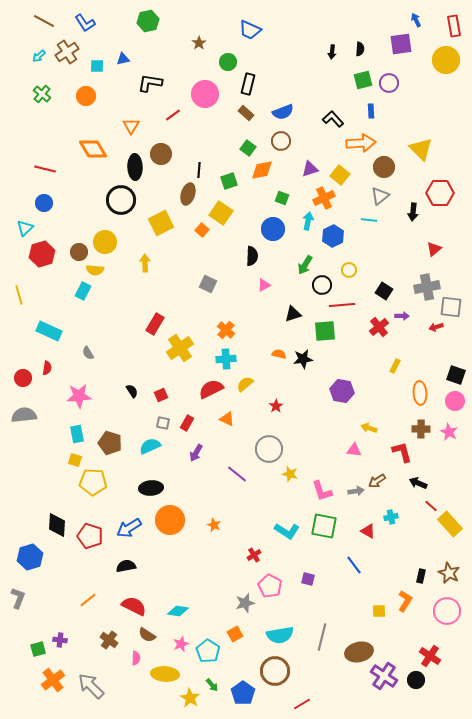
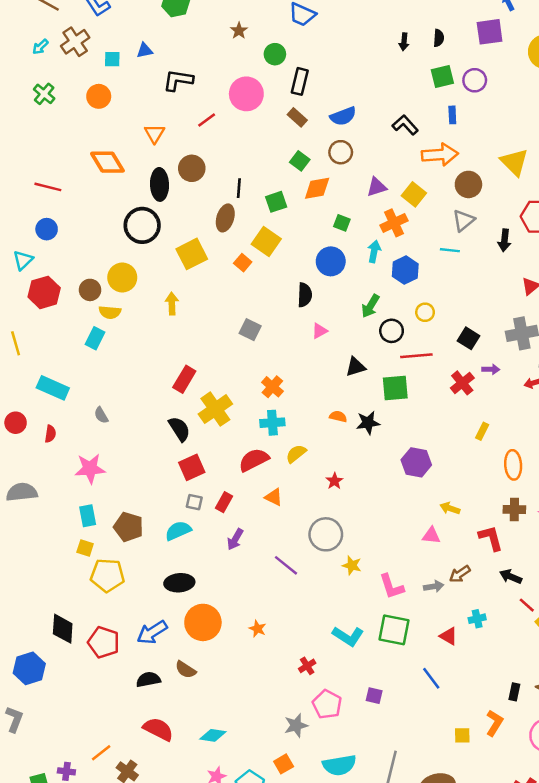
red circle: (23, 378) -> (16, 423), moved
black semicircle: (132, 391) -> (179, 429), moved, size x1.5
red square: (161, 395) -> (192, 467), size x1.5
orange line: (88, 600) -> (101, 753), moved
brown semicircle: (147, 635) -> (186, 670), moved

